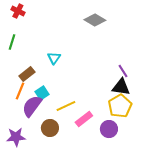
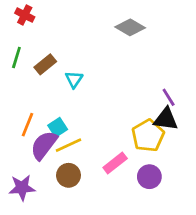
brown rectangle: (27, 74) -> (45, 64), moved
yellow line: (66, 106) -> (69, 145), moved
yellow pentagon: (120, 106) -> (148, 136), moved

